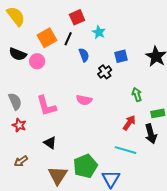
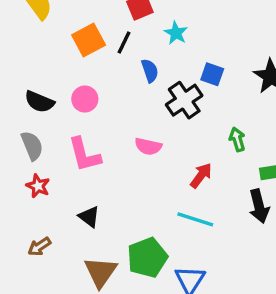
black semicircle: (18, 54) -> (39, 102), moved
blue square: (121, 56) -> (212, 74), turned 32
pink circle: (37, 61) -> (85, 99), moved
black cross: (105, 72) -> (184, 100), size x1.5
red arrow: (129, 123) -> (201, 176), moved
cyan line: (126, 150) -> (195, 219), moved

